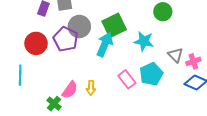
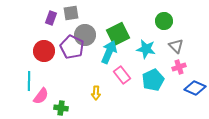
gray triangle: (175, 55) -> (176, 46), moved
pink cross: (193, 61) -> (179, 67), moved
pink rectangle: (127, 79) -> (122, 75), moved
pink semicircle: (70, 90) -> (41, 96), moved
green cross: (54, 104) -> (61, 108), turned -32

